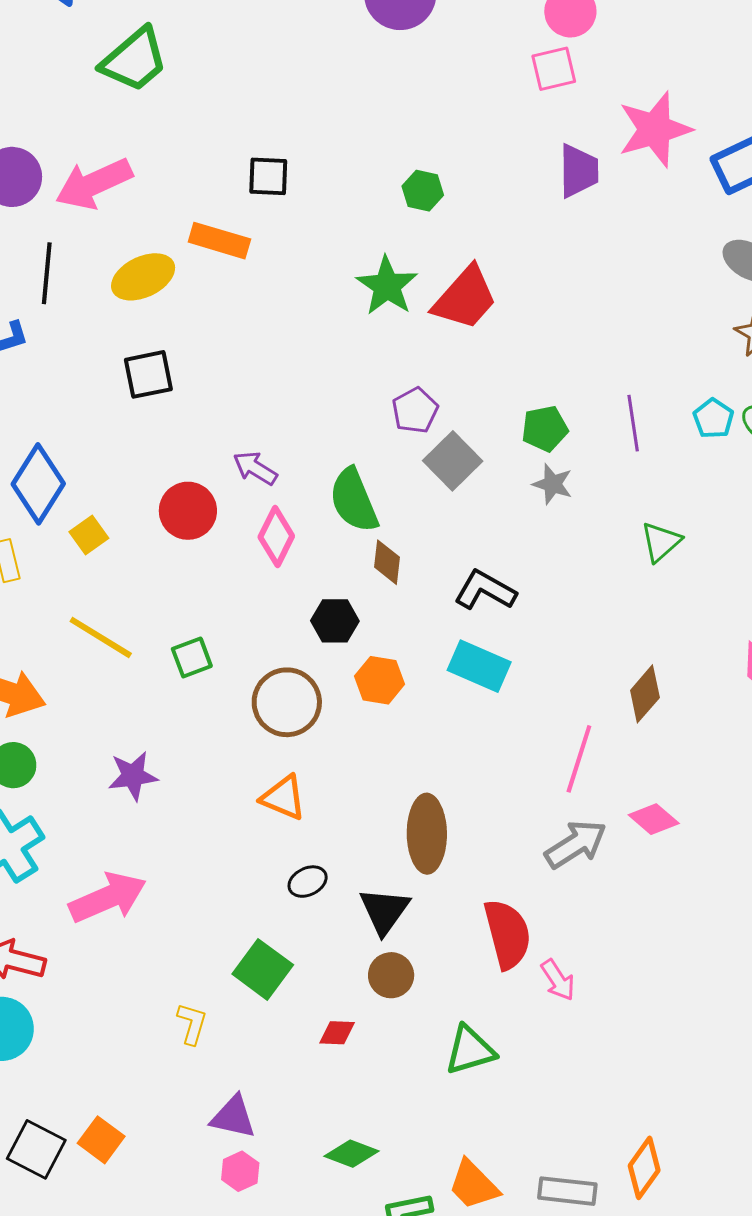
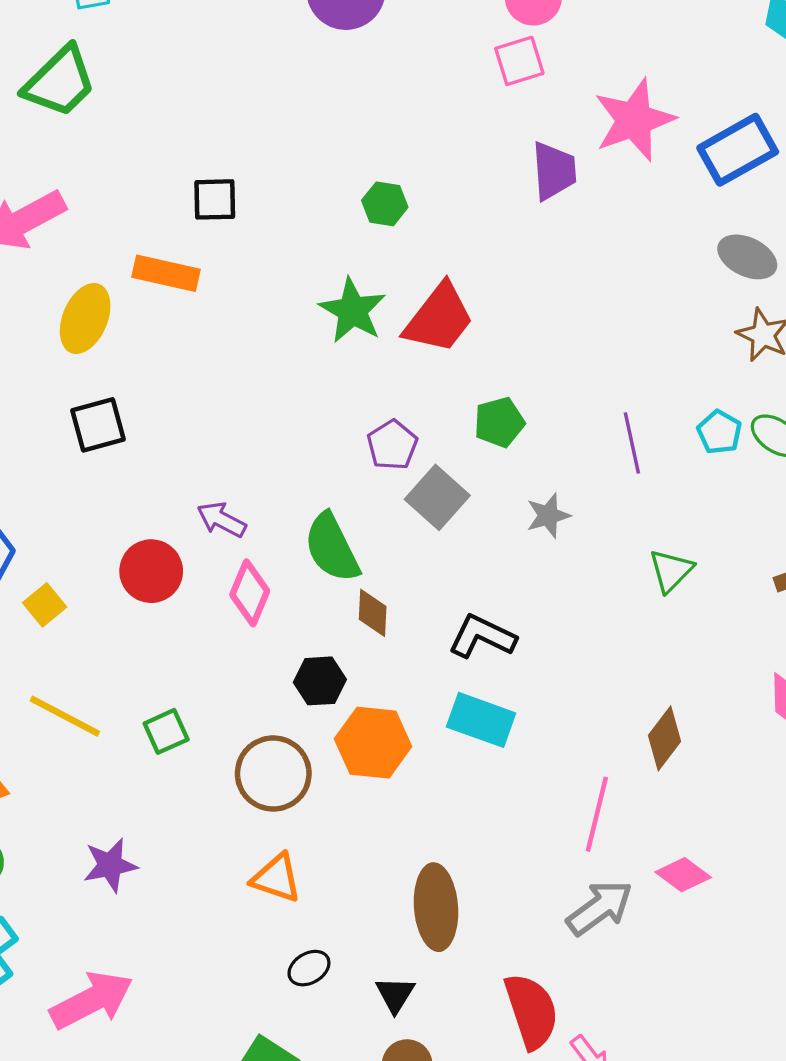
yellow ellipse: (143, 277) -> (85, 319), turned -38
green pentagon: (545, 429) -> (499, 422), moved
gray star: (553, 484) -> (548, 515), turned -30
orange hexagon: (379, 680) -> (373, 743), size x1.4
black triangle: (384, 911) -> (395, 995), size x0.7

